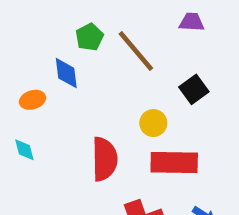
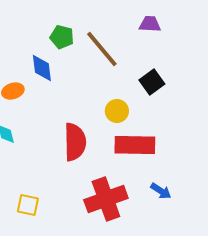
green pentagon: (89, 37) -> (62, 37), turned -30

